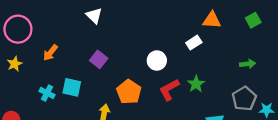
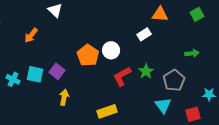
orange arrow: (50, 53) -> (31, 35), moved
purple square: (99, 59) -> (57, 71), moved
orange pentagon: (129, 92) -> (88, 55), moved
gray pentagon: (244, 99) -> (174, 80), moved

